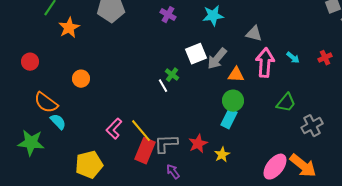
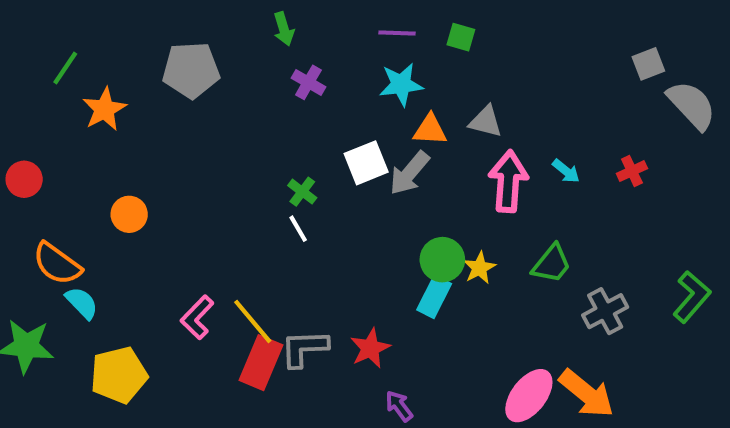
green cross: (172, 75) -> (302, 192), moved
orange triangle: (236, 75) -> (430, 130), moved
yellow star: (222, 155) -> (479, 268), moved
yellow pentagon: (89, 165) -> (119, 375), moved
purple arrow: (173, 172) -> (399, 406), moved

